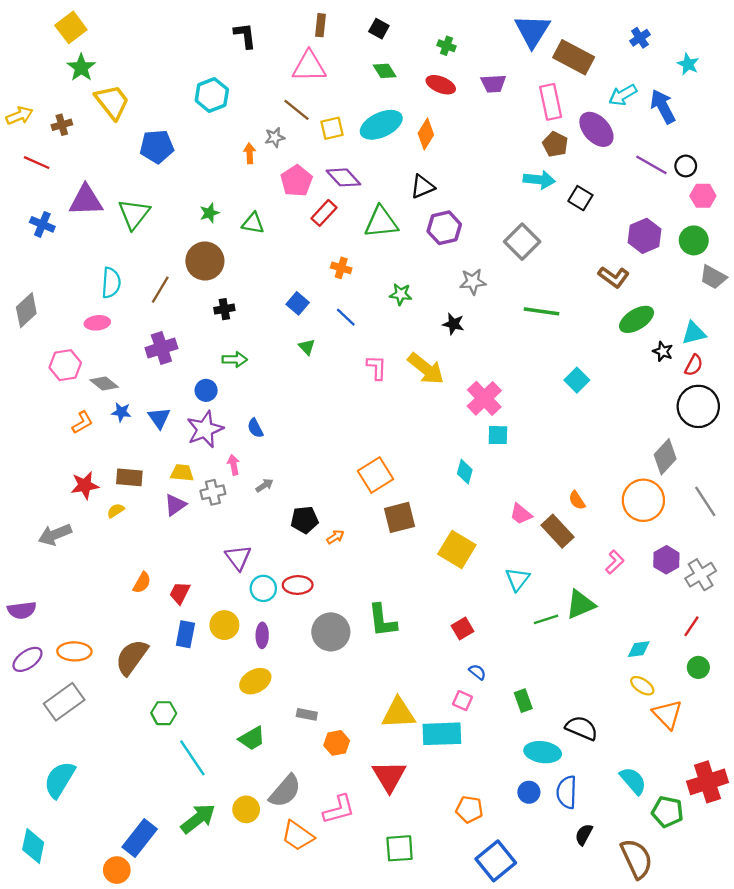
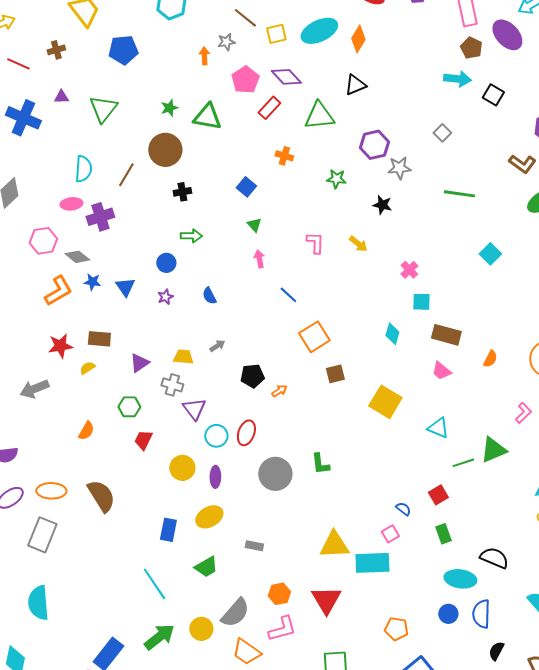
brown cross: (62, 125) -> (56, 50), moved
purple triangle: (86, 200) -> (61, 97), size x0.5
green triangle: (253, 223) -> (207, 117), size x1.4
blue cross: (42, 224) -> (23, 118), size x1.6
purple hexagon: (444, 228) -> (374, 145), moved
gray square: (522, 242) -> (442, 133), size x0.6
blue line: (346, 317) -> (288, 295), moved
purple cross: (161, 348) -> (100, 217), moved
yellow arrow: (426, 369) -> (358, 244), size x0.6
pink cross: (484, 398) -> (409, 270), size x0.6
orange L-shape: (82, 422) -> (58, 291), size x1.5
purple star: (205, 429) -> (165, 297), size x0.5
pink arrow: (234, 465) -> (259, 259), moved
yellow trapezoid: (182, 473) -> (183, 357), moved
gray cross: (213, 492) -> (172, 385), moved, turned 30
orange semicircle: (577, 500) -> (490, 359), turned -120
brown square: (400, 517) -> (335, 374), size x0.7
brown rectangle: (558, 531) -> (446, 335), moved, turned -32
cyan triangle: (517, 579) -> (438, 428), turned -45
orange semicircle: (142, 583) -> (86, 431), moved
red ellipse: (298, 585) -> (246, 433), turned -70
green L-shape: (382, 620) -> (320, 464), size x0.7
red square: (462, 628) -> (438, 495), moved
blue rectangle: (185, 634) -> (168, 530), moved
brown semicircle: (132, 657) -> (101, 496), turned 112
pink square: (462, 701) -> (390, 534), turned 36
gray rectangle: (64, 702) -> (42, 535), turned -32
green hexagon: (164, 713) -> (129, 407), moved
orange hexagon: (337, 743) -> (279, 594), moved
cyan semicircle: (60, 780) -> (38, 603), turned -36

